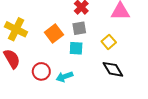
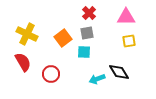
yellow square: (109, 42) -> (129, 41), moved, turned 32
cyan arrow: (64, 77) -> (97, 79), moved

